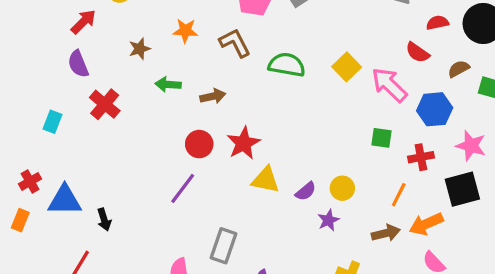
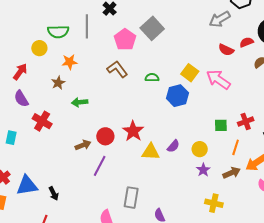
red semicircle: (437, 23) -> (247, 42), moved
orange star: (185, 31) -> (70, 62), moved
red semicircle: (417, 53) -> (226, 50), moved
green semicircle: (287, 65) -> (152, 78), size x0.6
brown arrow: (213, 96) -> (83, 145), moved
blue hexagon: (435, 109) -> (177, 96), moved
green square: (382, 138) -> (221, 125), moved
purple semicircle: (306, 191) -> (173, 146), moved
purple star: (328, 220) -> (203, 170), moved

